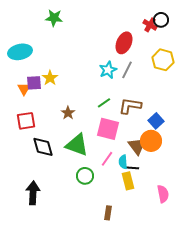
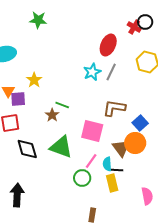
purple square: (34, 83) -> (18, 99), moved
green line: (104, 103) -> (62, 105), moved, turned 56
green circle: (85, 176) -> (82, 178), moved

